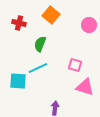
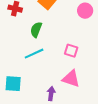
cyan square: (18, 81) -> (13, 84), moved
pink triangle: (85, 87) -> (71, 79), moved

